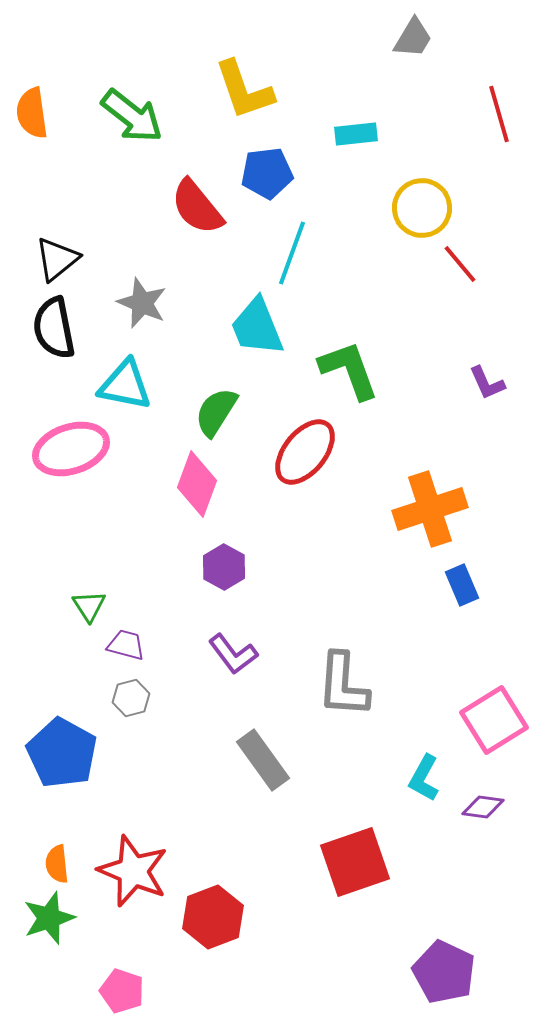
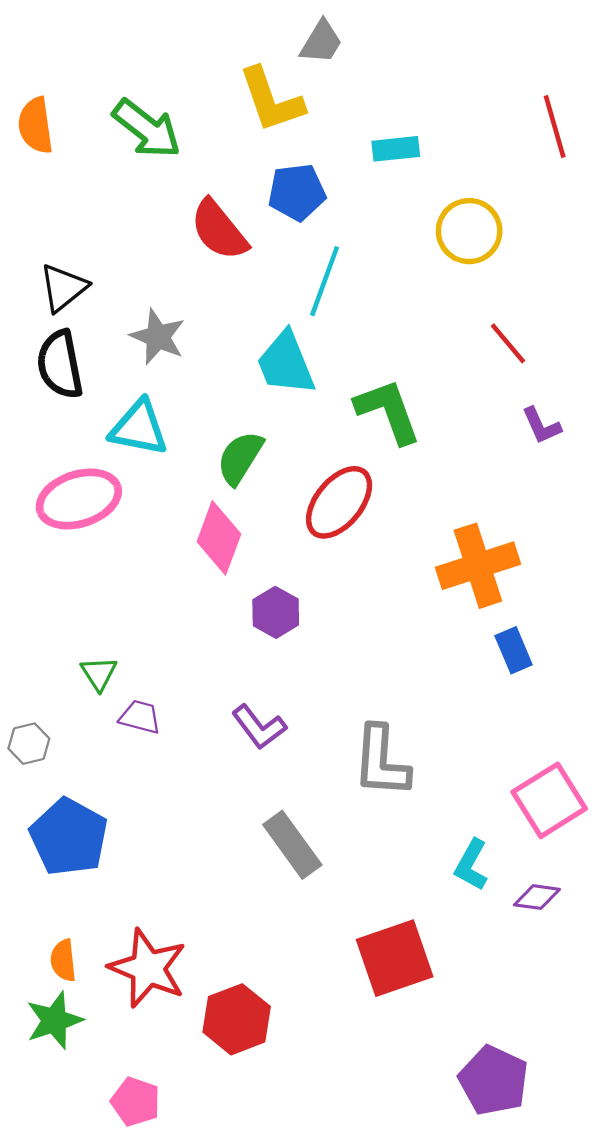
gray trapezoid: (413, 38) -> (321, 42), moved
red line: (460, 264) -> (508, 343), moved
purple hexagon: (224, 567) -> (276, 612), moved
gray hexagon: (131, 698) -> (29, 744), moved

